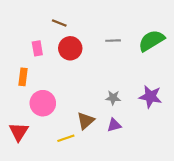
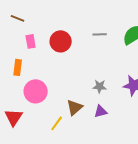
brown line: (59, 23) -> (18, 18), moved
yellow line: (66, 138) -> (57, 123), turned -35

